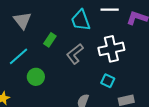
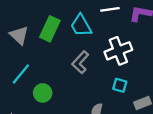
green rectangle: (50, 40) -> (50, 29), moved, size x1.6

